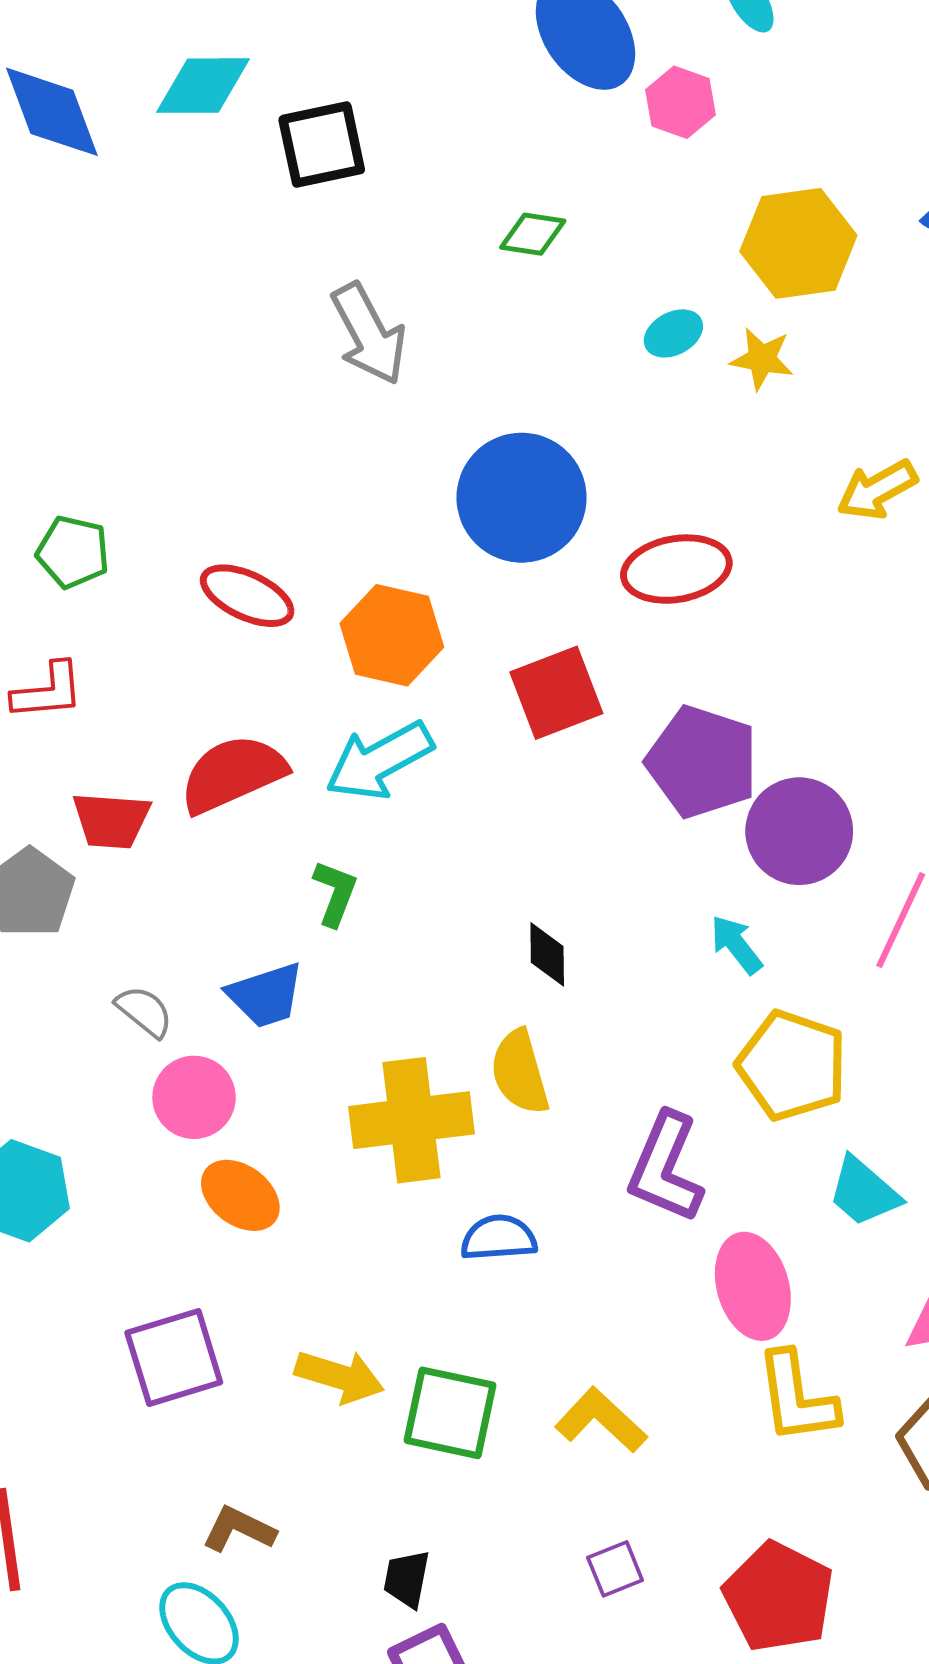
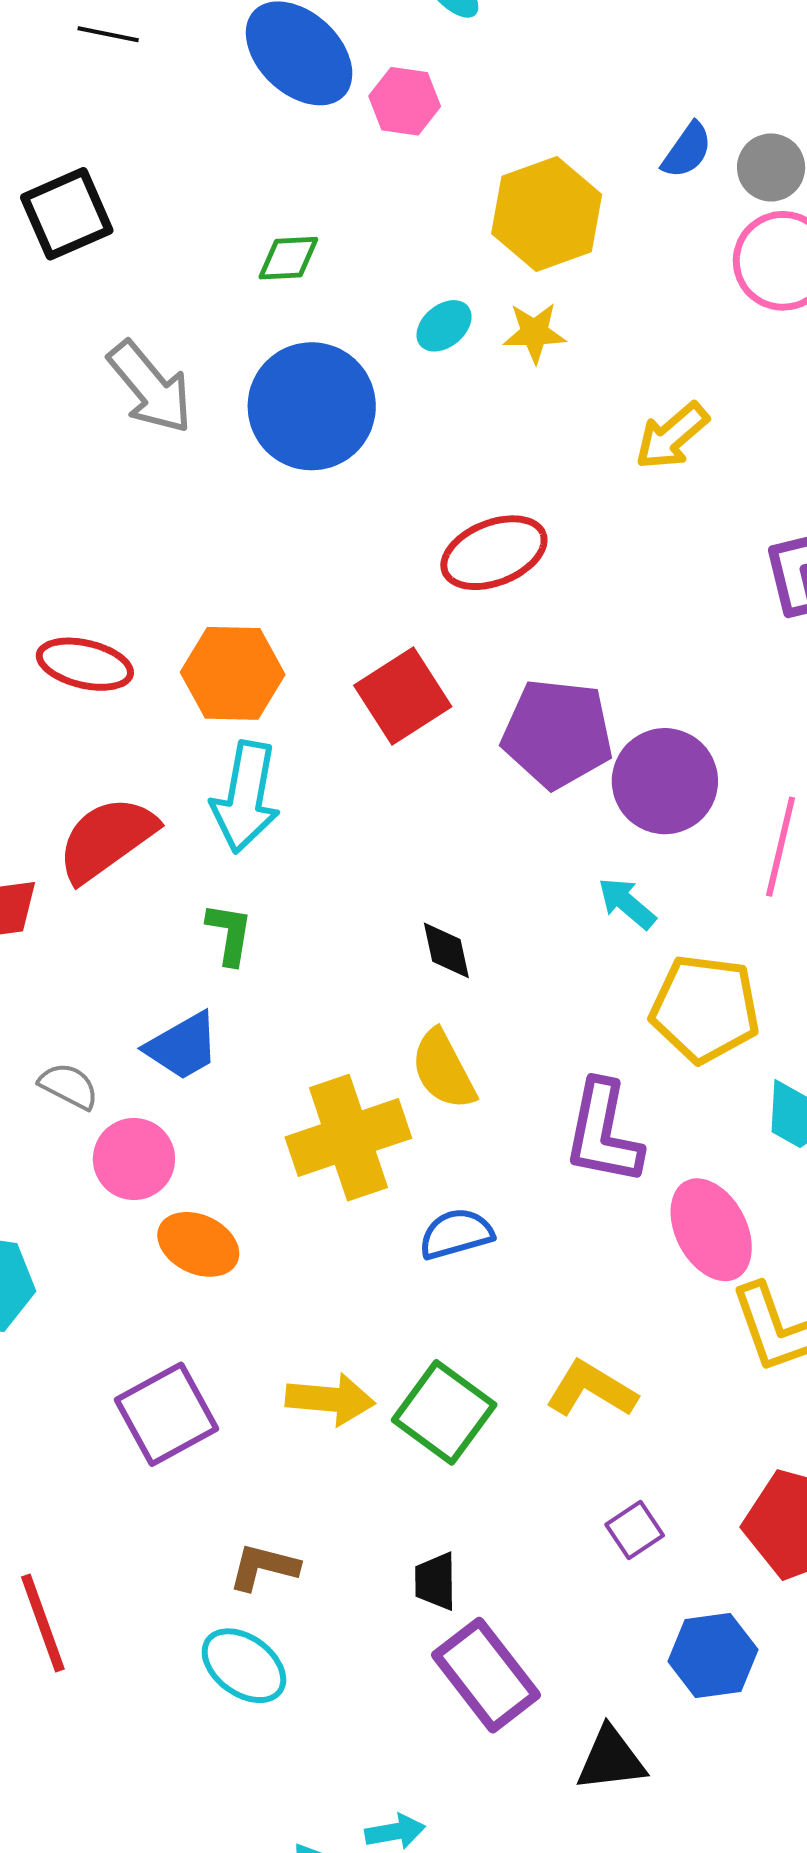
blue circle: (522, 498) -> (312, 406), moved
cyan arrow: (379, 761) -> (246, 797), turned -39
green square: (450, 1413) -> (444, 1412), turned 36

